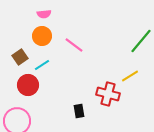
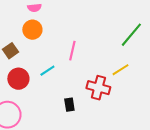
pink line: (74, 45) -> (72, 51), moved, turned 66
cyan line: (42, 65) -> (47, 71), moved

